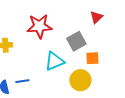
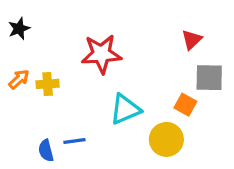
gray square: (76, 41) -> (209, 78), moved, turned 30
orange square: (92, 58) -> (185, 105), turned 32

